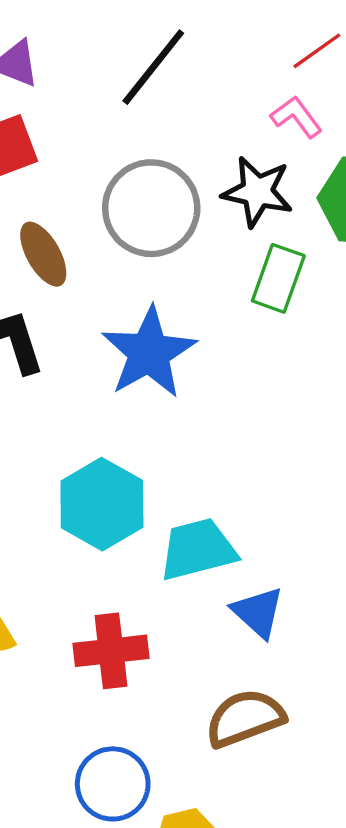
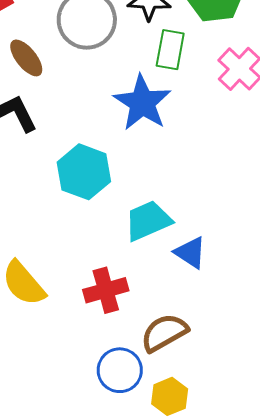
blue star: (149, 353) -> (142, 103), moved
cyan hexagon: (102, 504) -> (84, 172), moved
brown semicircle: (245, 718) -> (164, 333), moved

